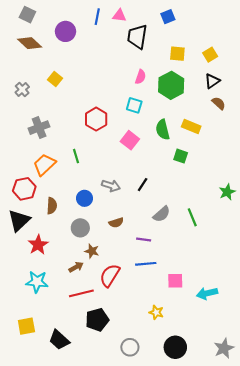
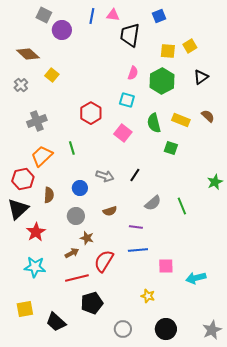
gray square: (27, 15) -> (44, 15), moved
brown diamond: (30, 43) -> (28, 54), moved
yellow square: (210, 55) -> (190, 46), moved
brown semicircle: (219, 103) -> (208, 116), moved

